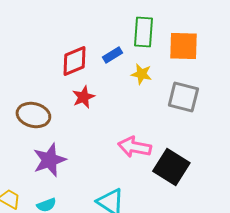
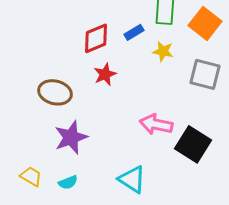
orange square: (183, 46) -> (205, 23), turned 36

